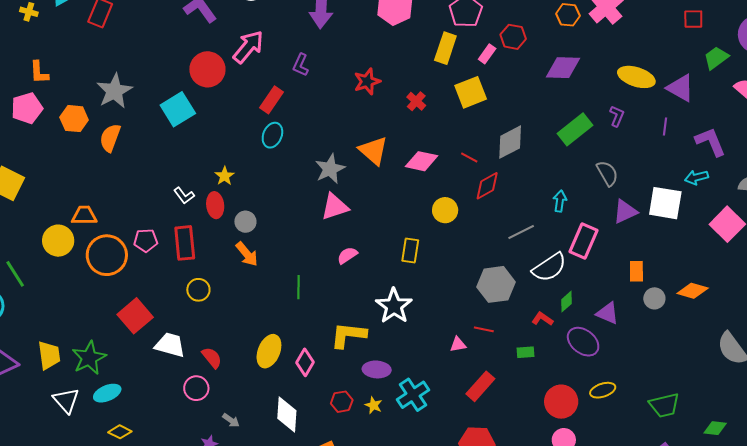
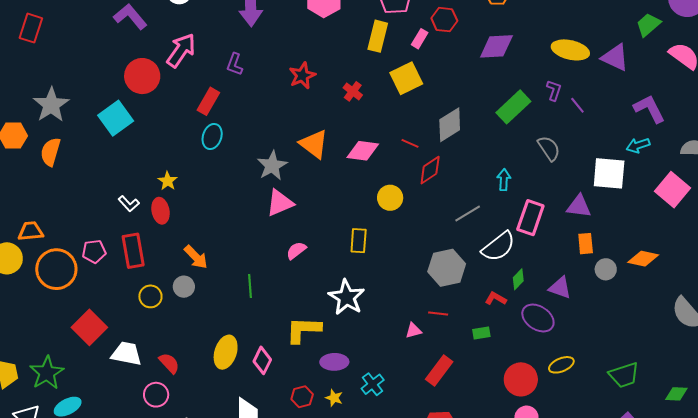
purple line: (665, 127) -> (577, 105), moved, turned -42
purple triangle: (625, 212) -> (579, 206), moved, turned 36
gray circle: (245, 222) -> (184, 287), moved
cyan cross: (413, 395) -> (373, 384), size x0.7

